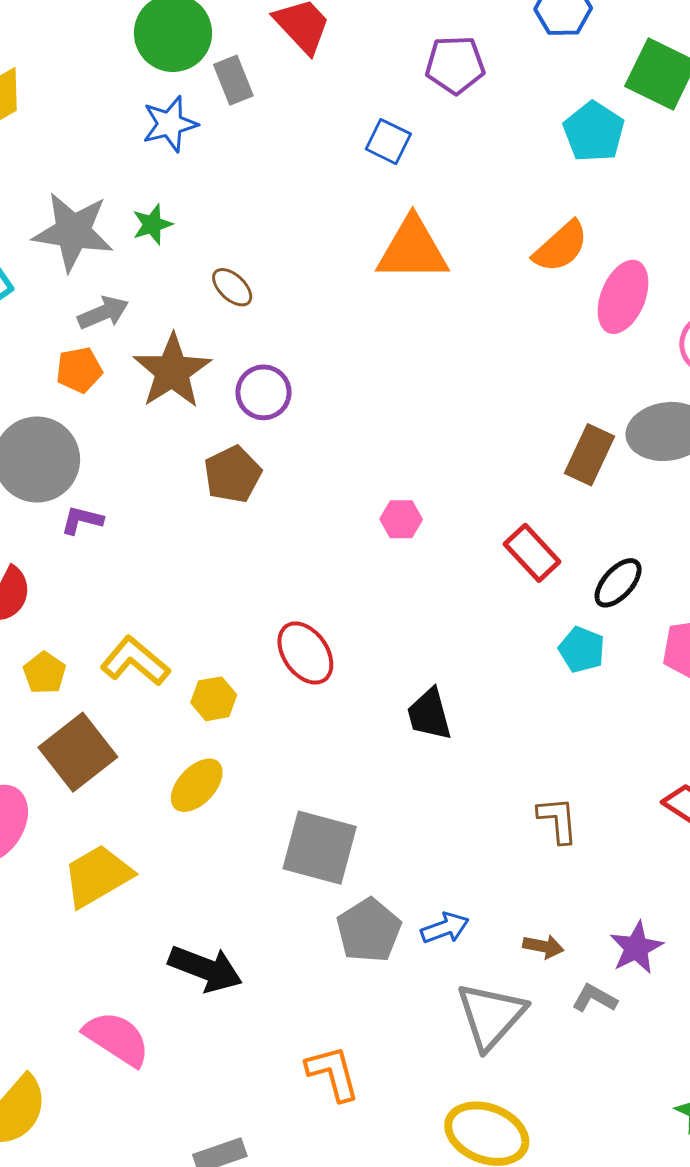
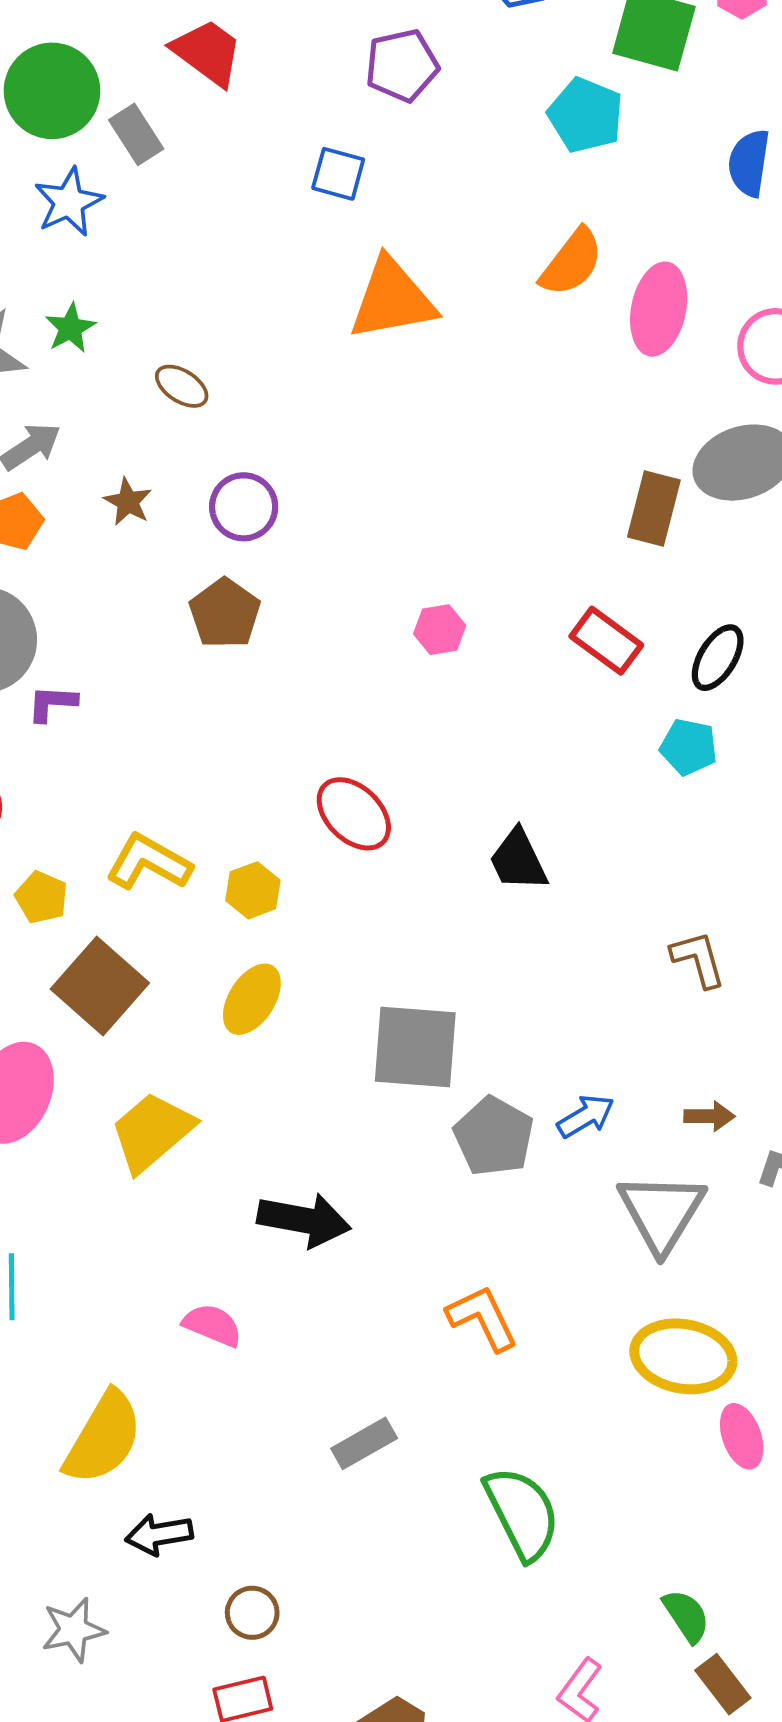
brown star: (172, 371) -> (128, 502), size x0.5
pink semicircle: (117, 1039) -> (212, 1325), size x0.7

